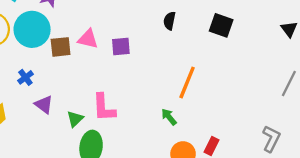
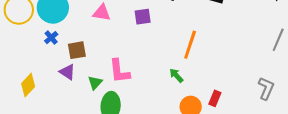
brown square: (61, 47) -> (77, 50), moved
purple square: (121, 47) -> (143, 17), moved
blue cross: (25, 77) -> (51, 38), moved

